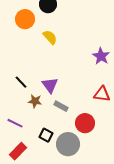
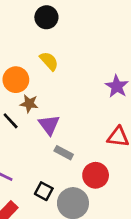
orange circle: (25, 19) -> (16, 80), moved
brown star: (35, 101) -> (29, 104), moved

